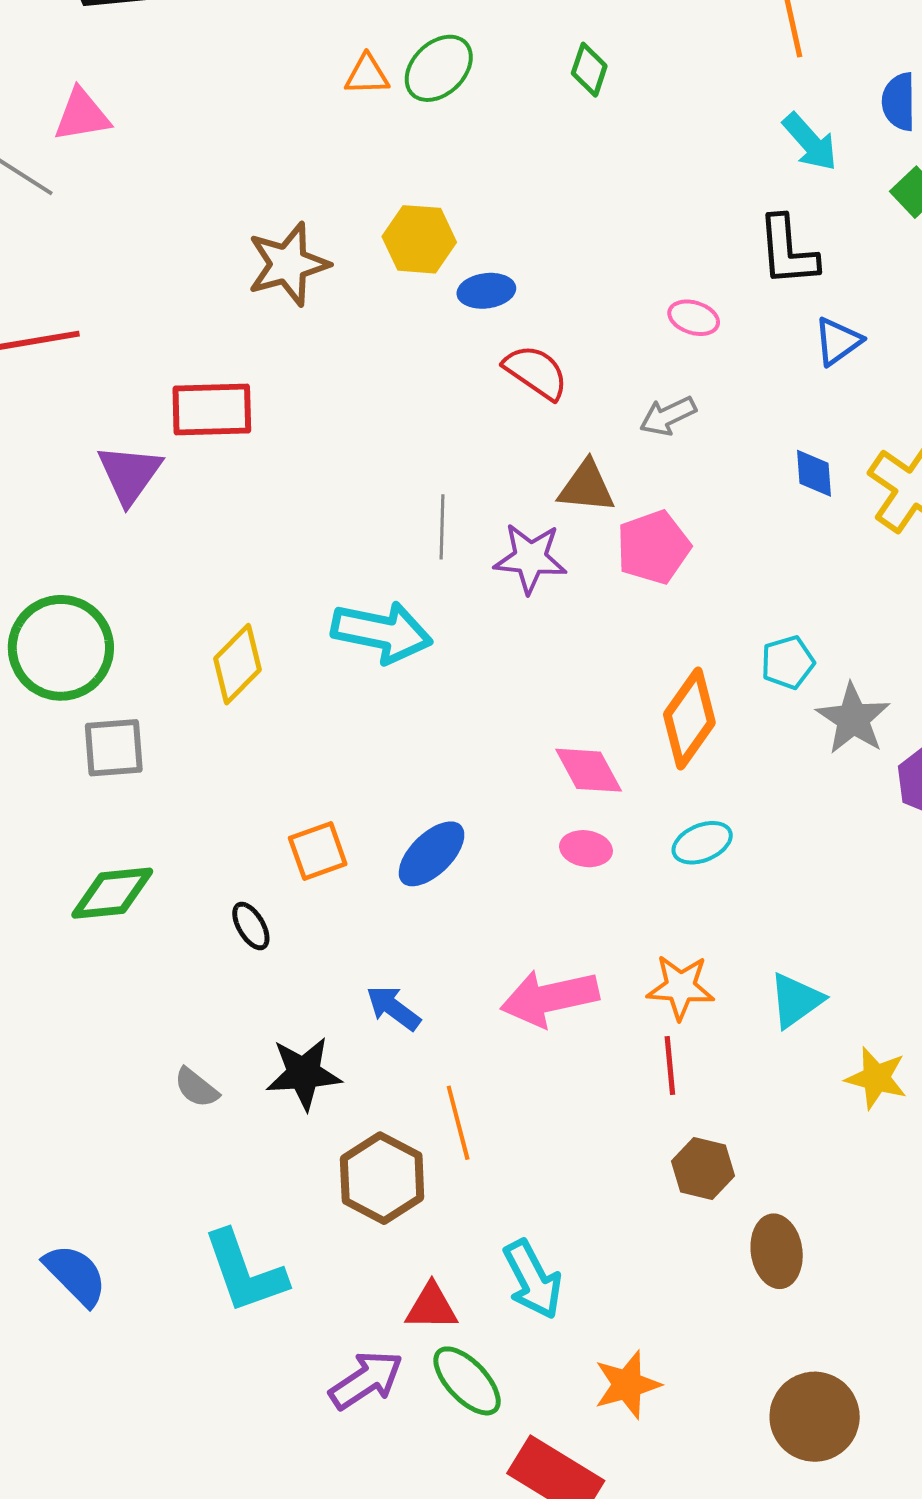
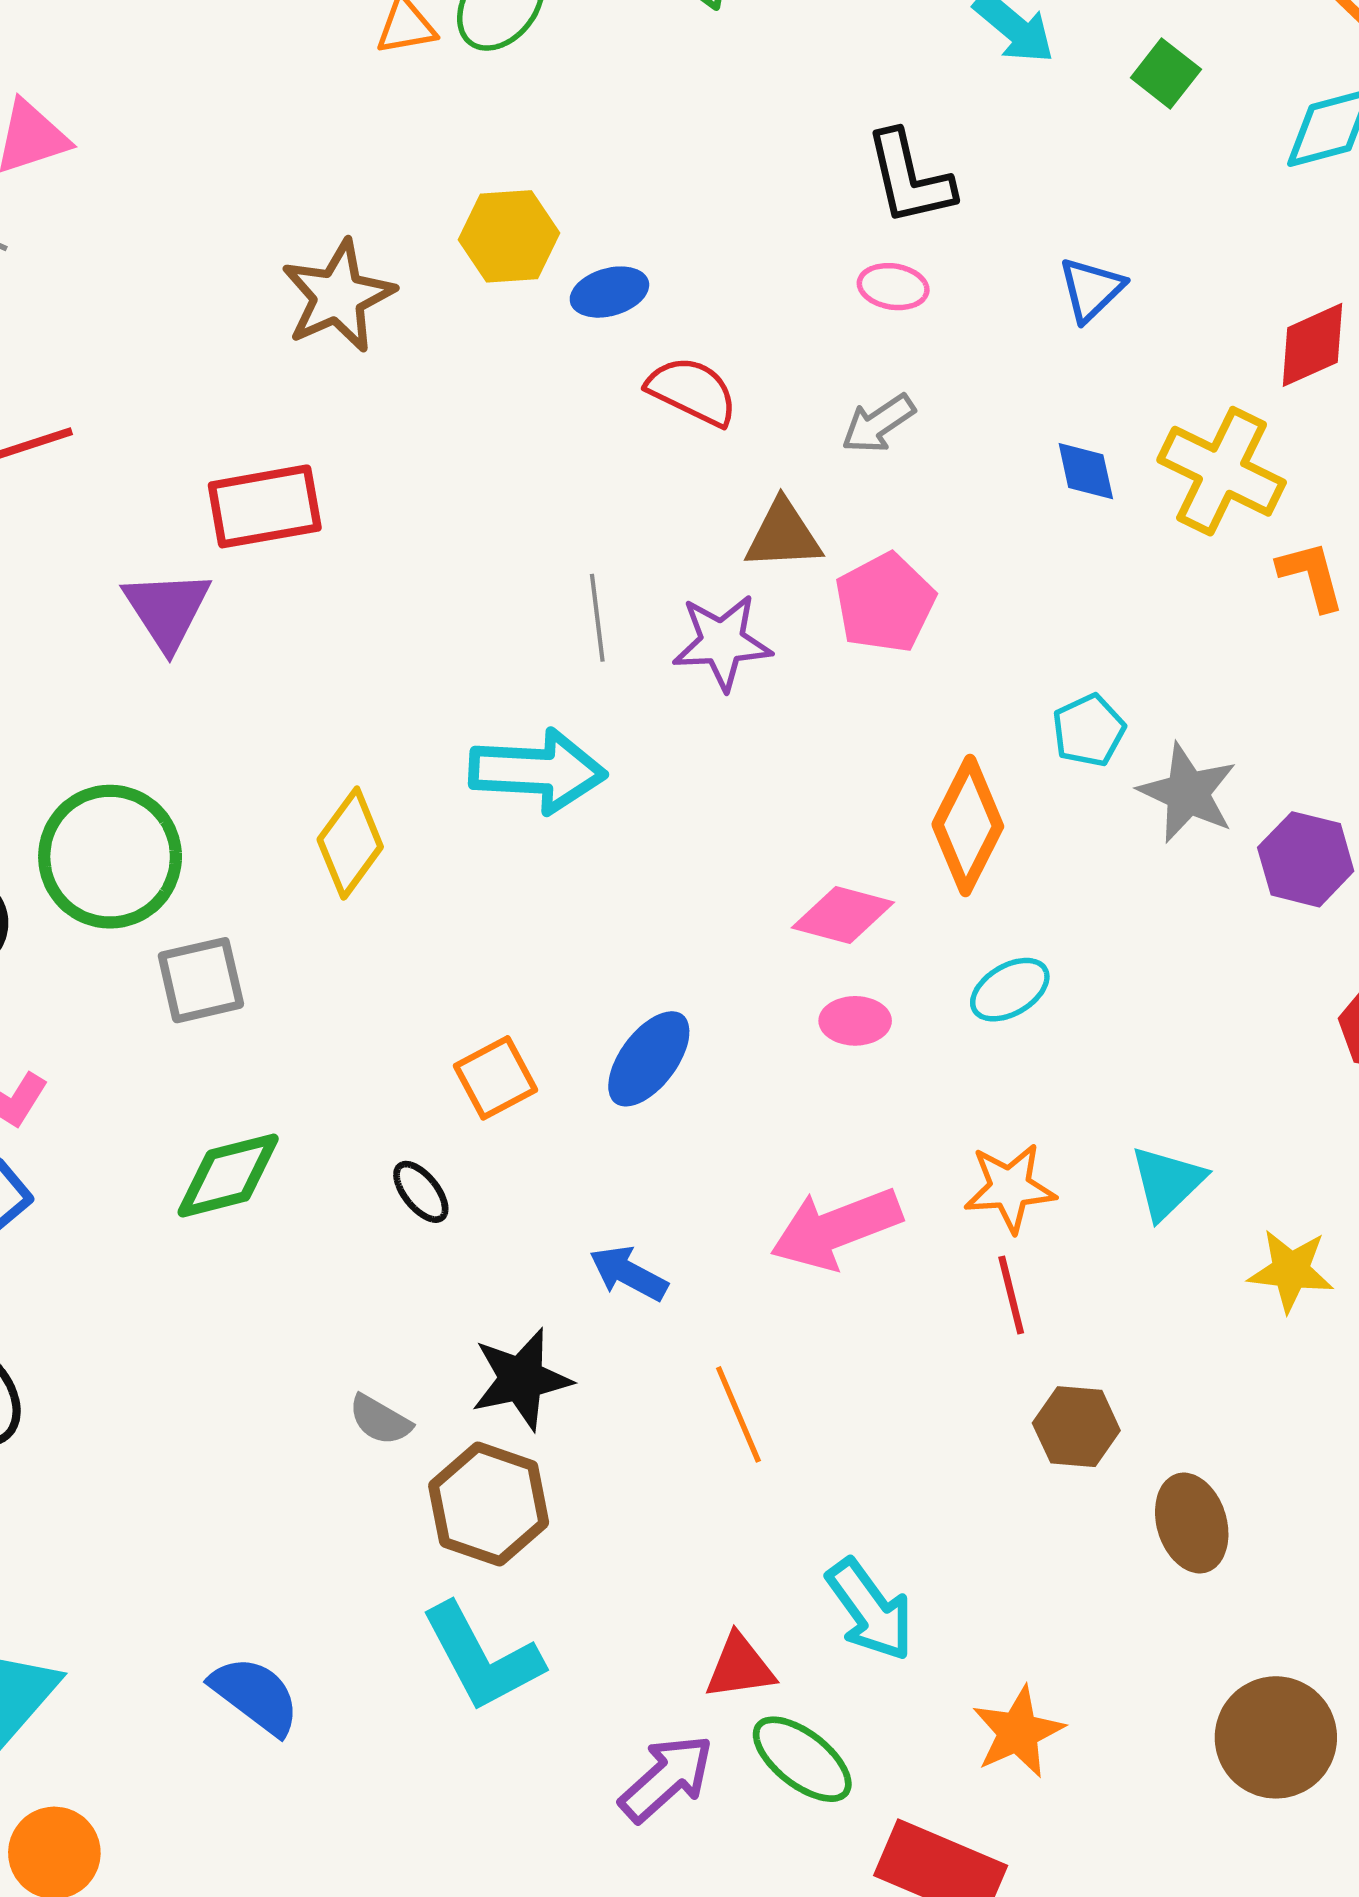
black L-shape: (788, 251) -> (909, 178), moved
pink diamond: (589, 770) -> (843, 915), turned -38
brown hexagon: (382, 1178) -> (489, 1504), moved

